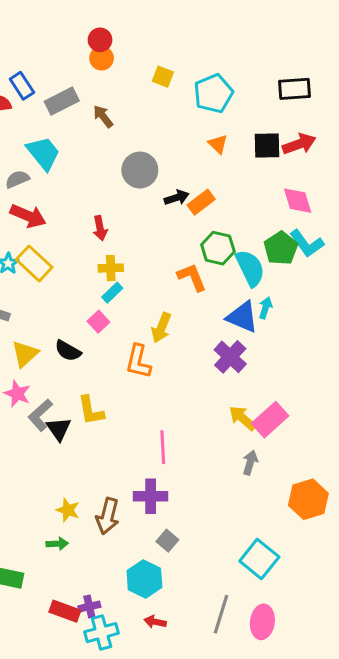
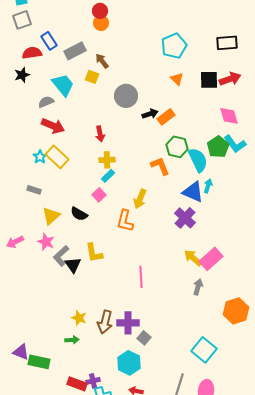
yellow square: (163, 77) -> (92, 77), moved
purple cross: (151, 496) -> (128, 323), moved

